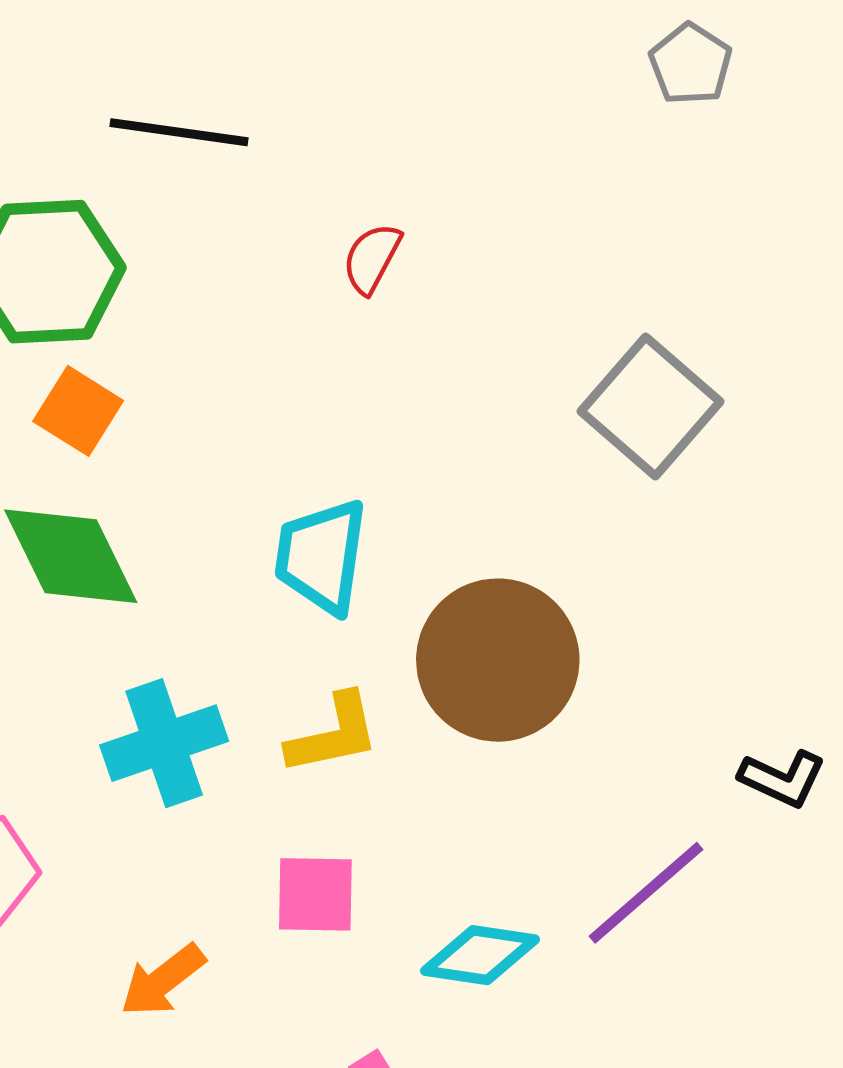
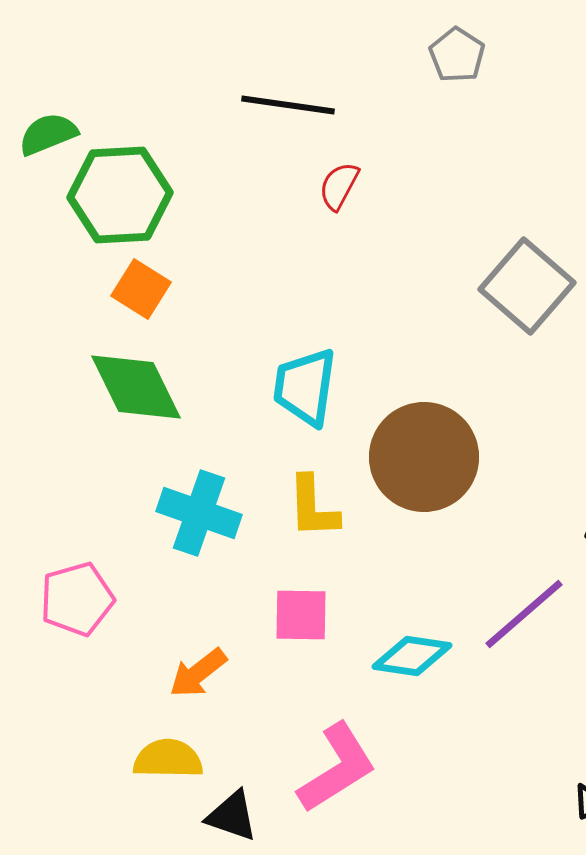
gray pentagon: (691, 64) -> (457, 55), moved
black line: (179, 132) -> (288, 105), moved
yellow L-shape: (333, 734) -> (313, 507), turned 100
cyan cross: (164, 743) -> (199, 513), turned 38

